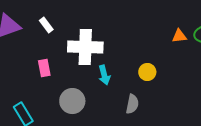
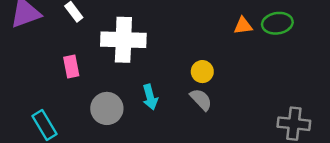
cyan arrow: (104, 75) -> (150, 97), moved
gray semicircle: (132, 104) -> (201, 100), moved, turned -54

